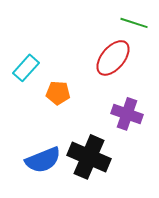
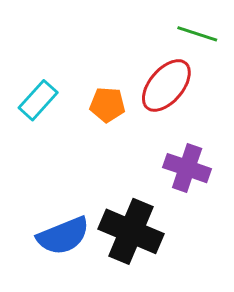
orange pentagon: (58, 93) -> (107, 105), moved

